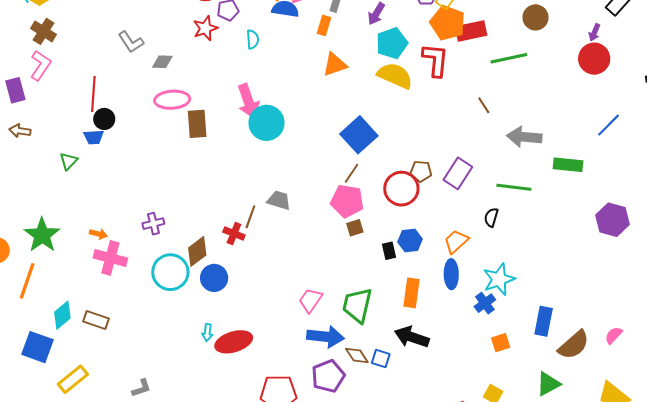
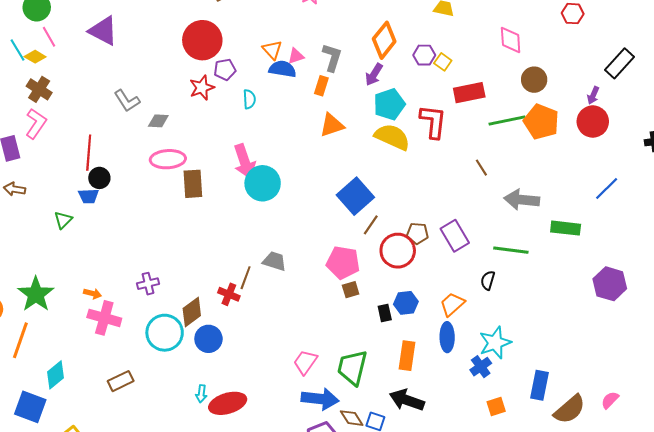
orange pentagon: (448, 23) -> (541, 122), moved
brown line: (352, 173) -> (371, 225), moved
purple rectangle: (458, 173) -> (455, 236), turned -64
brown rectangle: (96, 320) -> (121, 381), moved, turned -45

